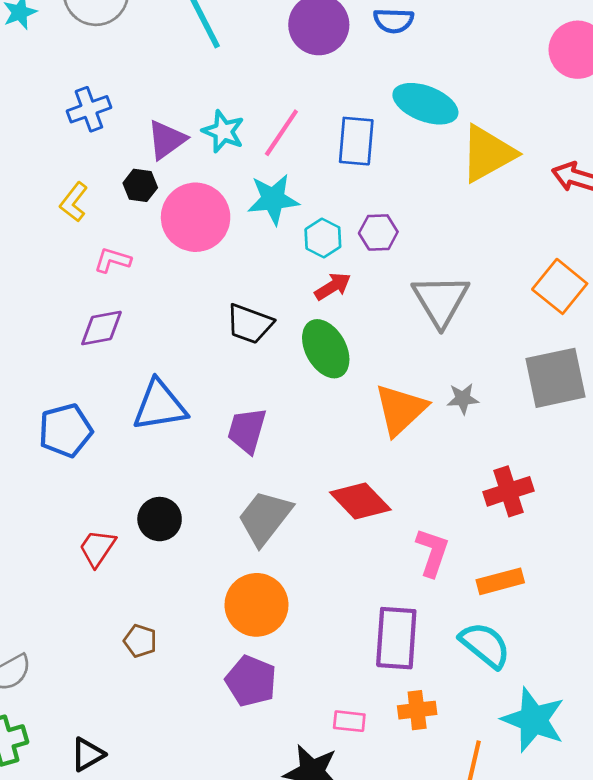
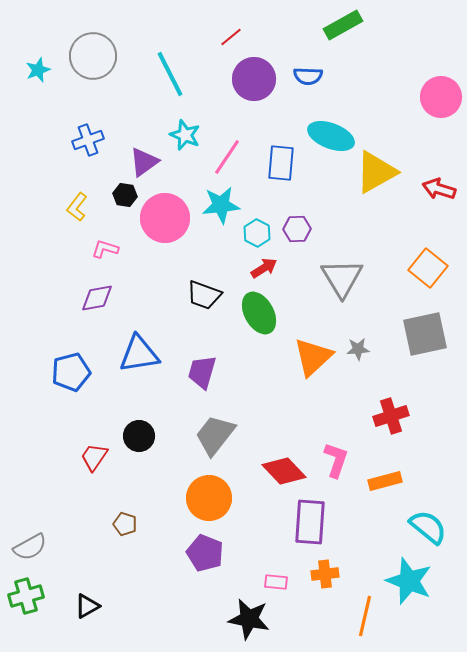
cyan star: (223, 131) -> (185, 135), moved
red diamond: (360, 501) -> (284, 471), moved
cyan semicircle: (485, 645) -> (428, 527), moved

